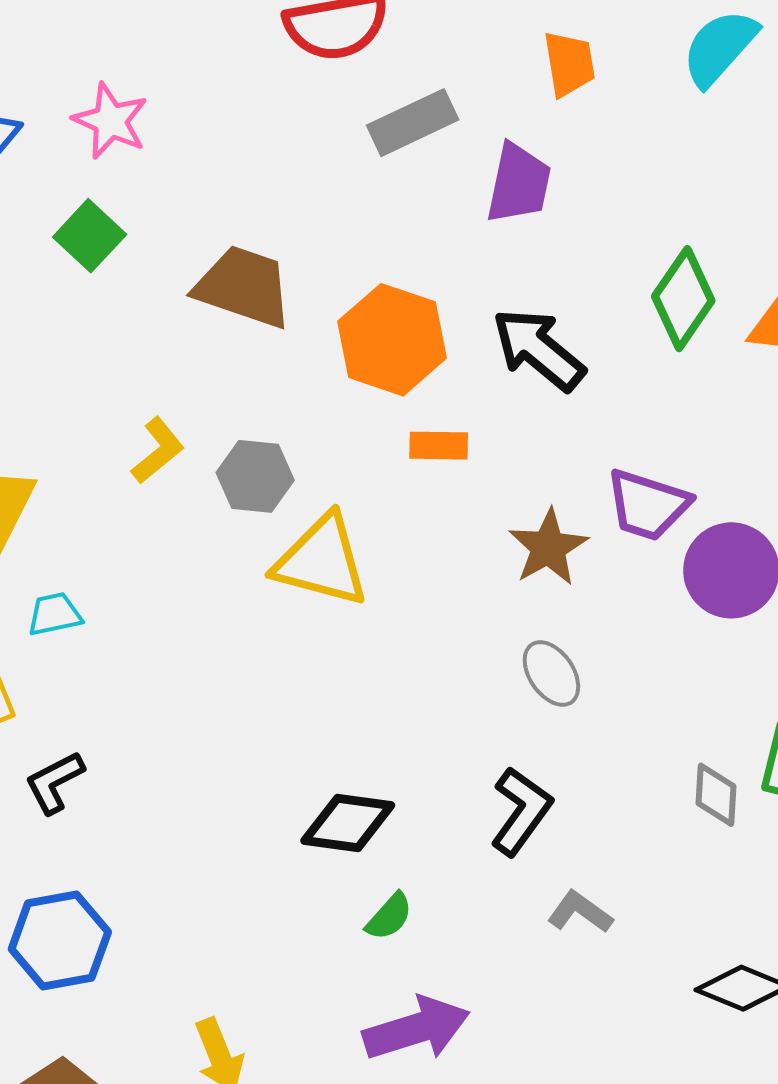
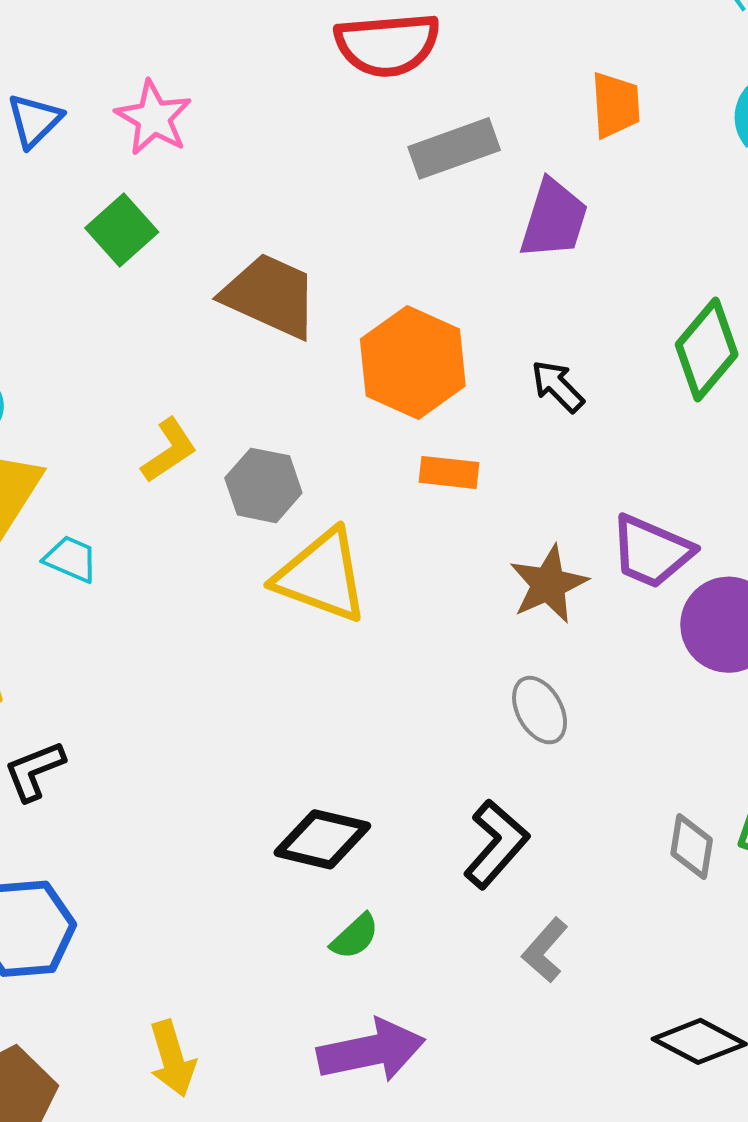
black arrow: (538, 349) -> (558, 386), size x0.6
cyan trapezoid: (55, 614) -> (71, 559), moved, turned 30
gray L-shape: (580, 912) -> (545, 950), turned -90

